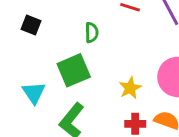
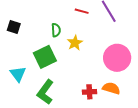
yellow star: (130, 88) -> (75, 43), moved

